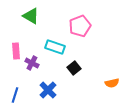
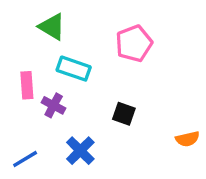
cyan rectangle: (55, 47) -> (74, 69), moved
black square: (74, 68) -> (124, 114), turned -32
blue line: (15, 95) -> (25, 159), turned 42

